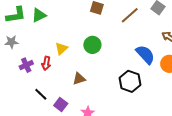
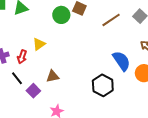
green circle: (92, 45) -> (61, 15), moved
black line: (41, 94) -> (17, 78), moved
purple square: (61, 105) -> (33, 91), moved

